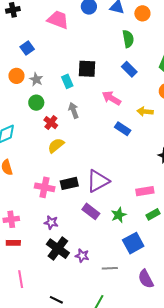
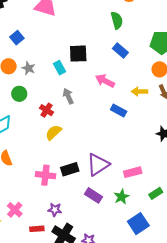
green circle: (36, 103) -> (19, 94), moved
pink rectangle: (145, 191) -> (133, 172), moved
pink cross: (11, 219) -> (15, 210), turned -35
red rectangle: (13, 243) -> (37, 229), moved

